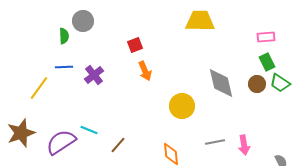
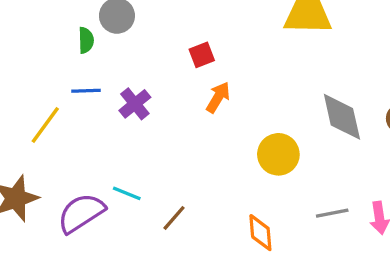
orange arrow: (145, 71) -> (218, 97), turned -126

